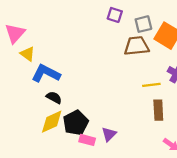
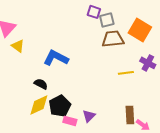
gray square: (143, 24) -> (107, 20), moved
blue L-shape: (46, 73) -> (56, 58), moved
brown rectangle: (158, 110) -> (130, 115), moved

